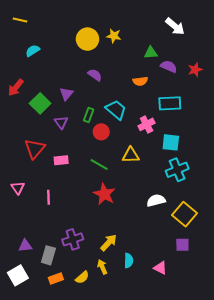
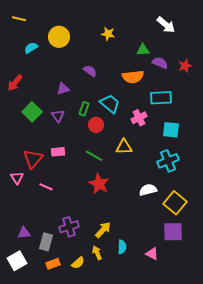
yellow circle: (87, 39) -> (59, 37), moved
orange semicircle: (140, 81) -> (133, 77), size x1.5
purple triangle: (66, 94) -> (63, 89), turned 32
green square: (40, 103) -> (32, 112), moved
cyan square: (171, 142) -> (171, 130), moved
red triangle: (35, 149) -> (33, 159), moved
pink line: (48, 197) -> (46, 187), turned -64
purple square: (182, 245) -> (173, 232), size x1.5

